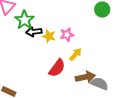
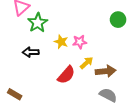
black arrow: (34, 32) -> (31, 52), moved
brown arrow: (85, 77) -> (106, 71), moved

